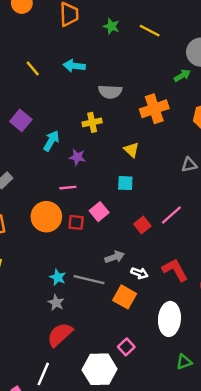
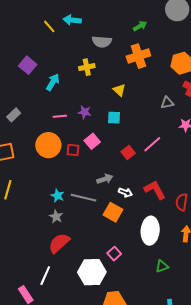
yellow line: (33, 68) -> (49, 26), moved
green arrow: (182, 75) -> (140, 26), moved
purple star: (77, 157) -> (84, 112), moved
pink line: (68, 188) -> (60, 116), moved

